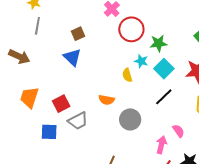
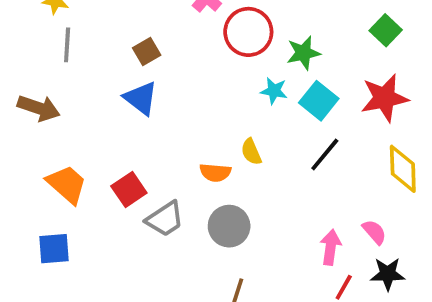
yellow semicircle: (127, 75) -> (251, 152), moved
orange trapezoid: (29, 97) -> (67, 184), turned 120
gray circle: (130, 119) -> (229, 226), moved
pink semicircle: (178, 131) -> (374, 232), moved
blue square: (49, 132) -> (54, 249), moved

